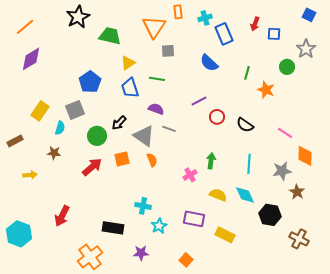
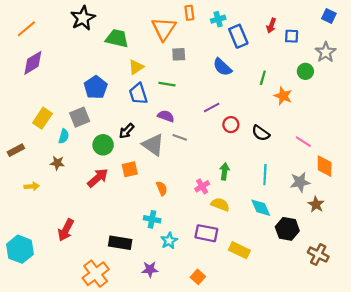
orange semicircle: (152, 160) -> (162, 188), moved
yellow semicircle: (218, 195) -> (220, 204), moved

